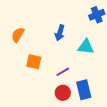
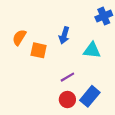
orange square: (34, 62) -> (39, 50), moved
blue rectangle: (84, 90) -> (90, 96), turned 54

